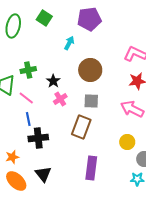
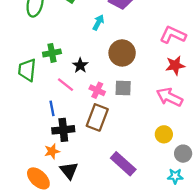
pink line: (26, 98) -> (66, 85), moved
pink cross: (60, 99) -> (97, 90), moved, turned -32
brown rectangle: (81, 127) -> (97, 117), moved
orange star: (12, 157) -> (52, 151), moved
purple rectangle: (91, 168) -> (123, 164), turned -55

